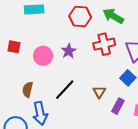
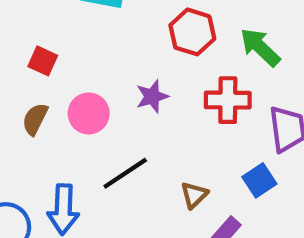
pink circle: (43, 56) -> (89, 113), moved
brown semicircle: (28, 90) -> (35, 119), moved

